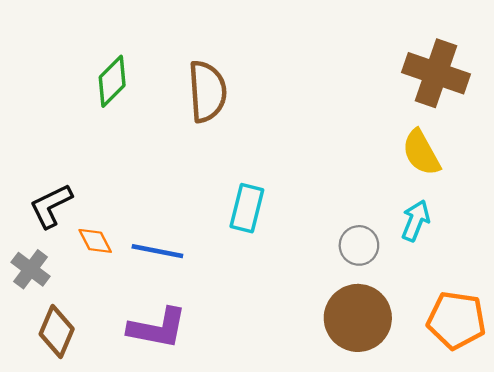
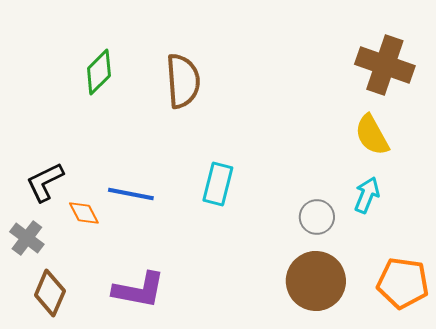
blue line: (157, 251) -> (131, 194), moved

